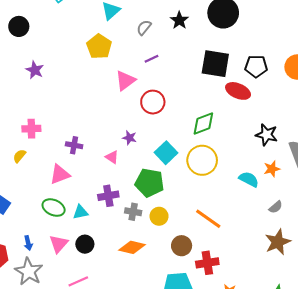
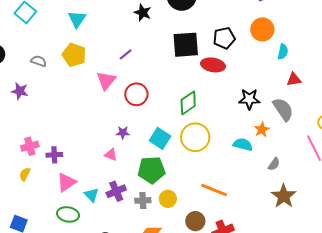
gray semicircle: (144, 28) -> (39, 61), moved, turned 84
purple cross: (74, 145) -> (54, 155), moved
cyan triangle: (80, 212) -> (91, 195), moved, turned -49

